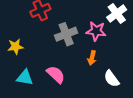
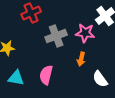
pink semicircle: (56, 74) -> (46, 75), turned -120

